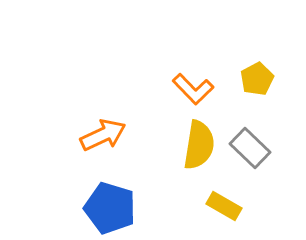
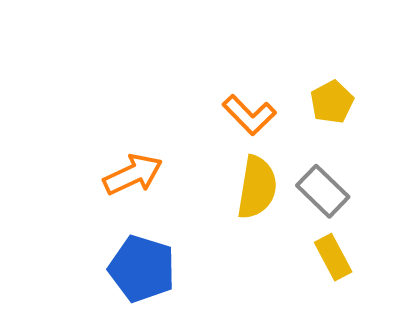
yellow rectangle: (224, 206) -> (333, 257), moved, turned 32

